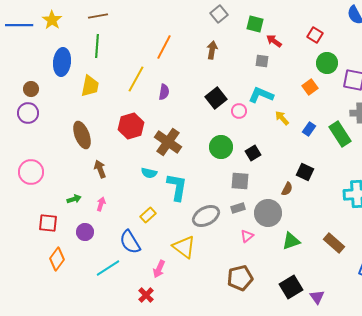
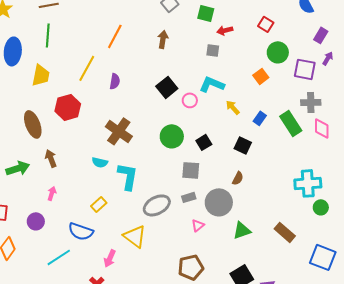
red arrow: (274, 41) -> (225, 30), turned -49
red hexagon: (131, 126) -> (68, 107), moved
black square: (305, 172) -> (243, 145), moved
green arrow: (74, 199) -> (18, 168), moved, size x1.6
blue semicircle: (130, 242) -> (81, 231), turned -40

